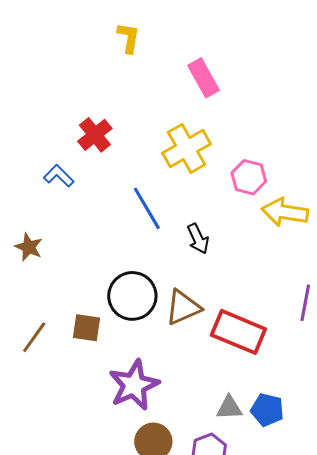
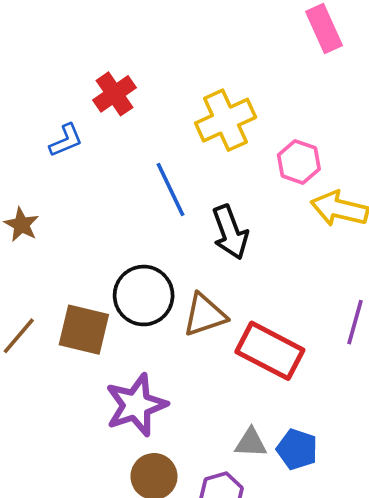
pink rectangle: (204, 78) -> (324, 28), moved
blue L-shape: (59, 176) -> (66, 140), turned 108
black arrow: (198, 239) -> (230, 232), size x1.4
brown square: (86, 328) -> (84, 330), size x1.4

